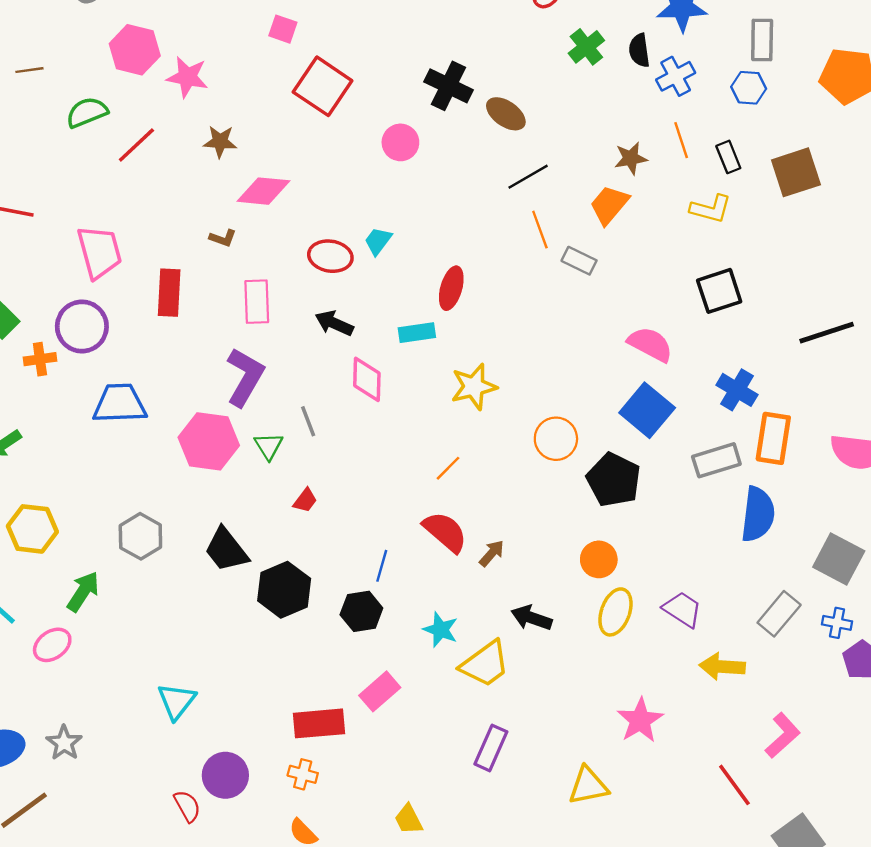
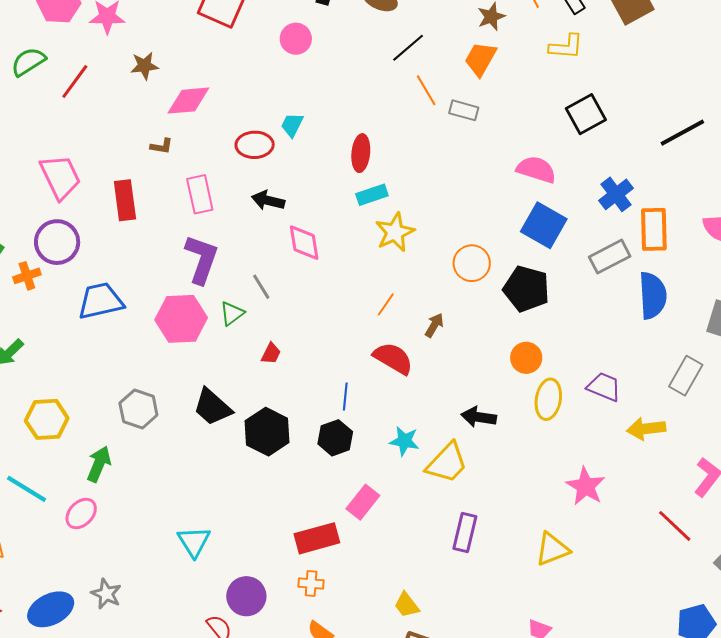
cyan rectangle: (417, 333) -> (372, 195), moved
blue cross: (737, 390) -> (616, 194), turned 32
green triangle: (269, 446) -> (232, 313), turned 36
brown arrow: (492, 553) -> (434, 325), moved

